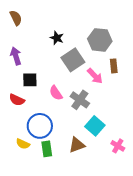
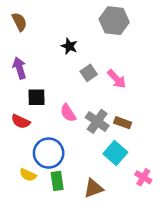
gray hexagon: (100, 40) -> (114, 21), moved
gray square: (73, 60) -> (89, 73), size x0.6
brown rectangle: (114, 66) -> (123, 123), moved, turned -64
pink arrow: (95, 76) -> (117, 79), moved
brown triangle: (77, 145) -> (94, 188), moved

